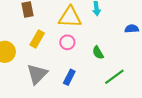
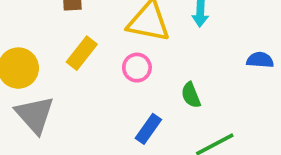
gray triangle: (37, 74) -> (35, 115), moved, turned -35
blue rectangle: (69, 77) -> (148, 129), moved

